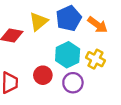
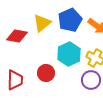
purple circle: (73, 83) -> (91, 80), moved

